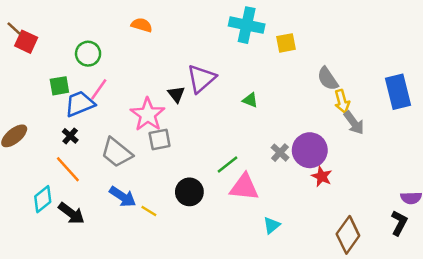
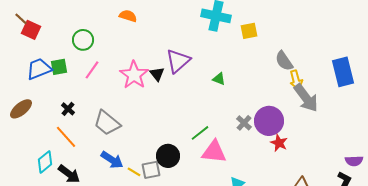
blue trapezoid: (80, 104) -> (39, 69), moved
pink star: (148, 114) -> (134, 75), moved
gray arrow: (354, 123) -> (306, 98), size x1.4
gray square: (160, 139) -> (151, 170), moved

